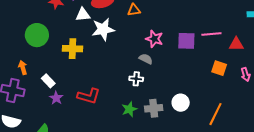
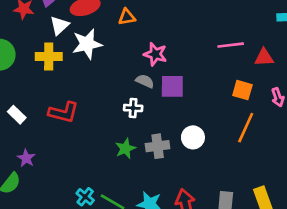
white triangle: (83, 15) -> (59, 25), turned -35
purple square: (186, 41) -> (172, 86), moved
yellow cross: (72, 49) -> (49, 56), moved
red L-shape: (89, 96) -> (64, 112), moved
purple star: (56, 98) -> (26, 158), moved
orange line: (215, 114) -> (246, 128), moved

